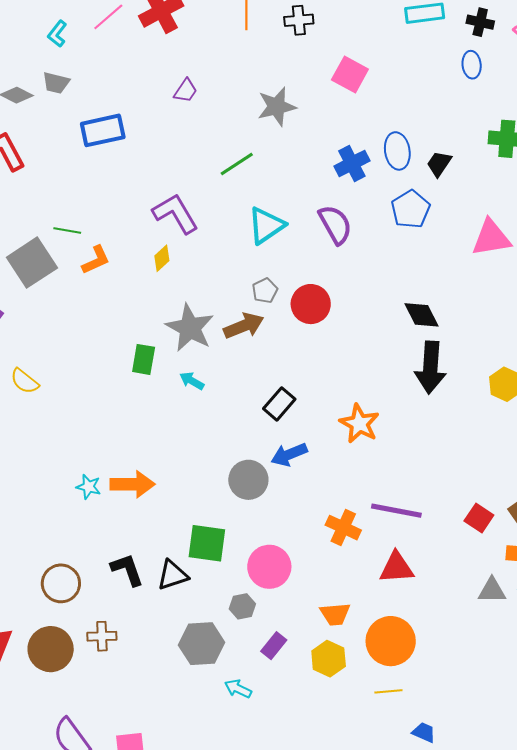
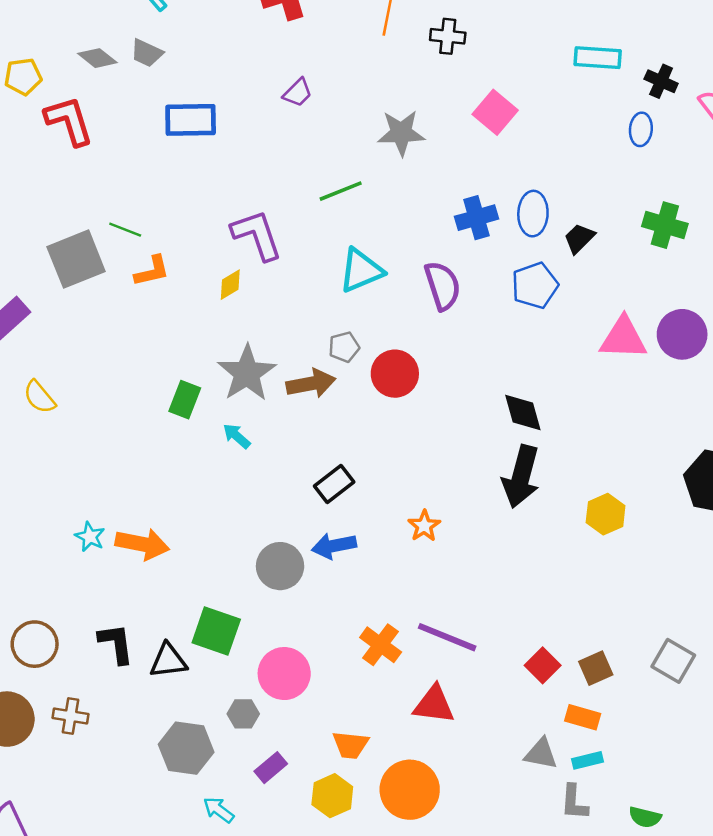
orange star: (359, 424) -> (424, 526), size x0.7

